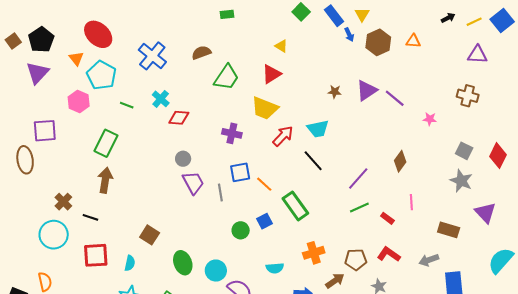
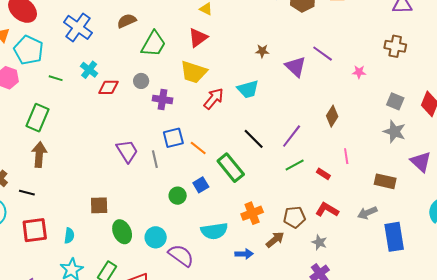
purple triangle: (367, 90) -> (295, 67), moved, turned -40
gray circle: (183, 159) -> (141, 81), moved
black line: (313, 161) -> (254, 139), moved
brown square: (150, 235) -> (99, 205), moved, turned -30
cyan semicircle: (275, 268) -> (214, 231), size x1.5

